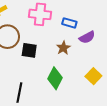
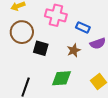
green diamond: (55, 78) -> (62, 78), turned 50

